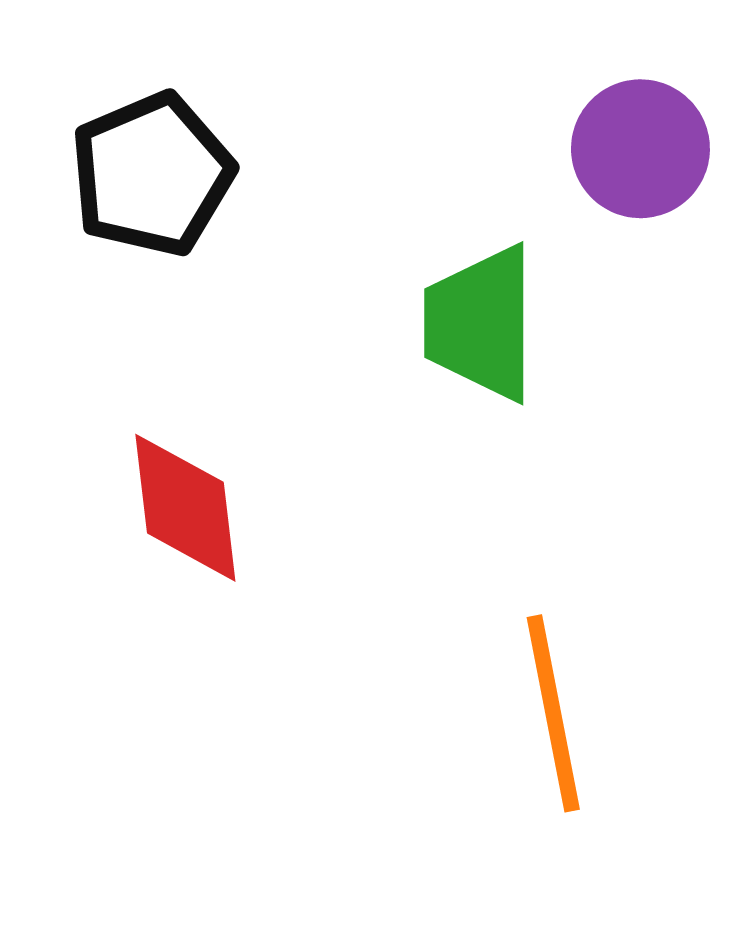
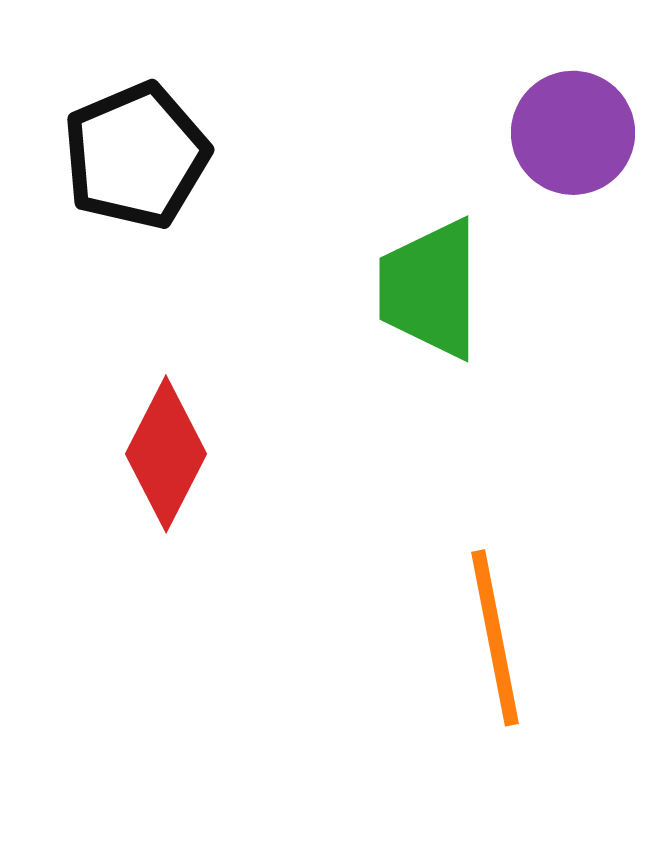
red diamond: (185, 508) -> (166, 454), turned 34

